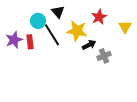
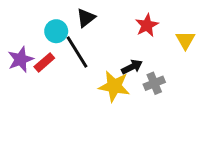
black triangle: (58, 12) -> (86, 18), turned 32
yellow star: (77, 31) -> (114, 86), moved
red rectangle: (30, 42) -> (44, 62), turned 56

